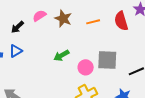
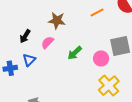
pink semicircle: (39, 16) -> (47, 42), moved
brown star: (63, 19) -> (57, 21), moved

